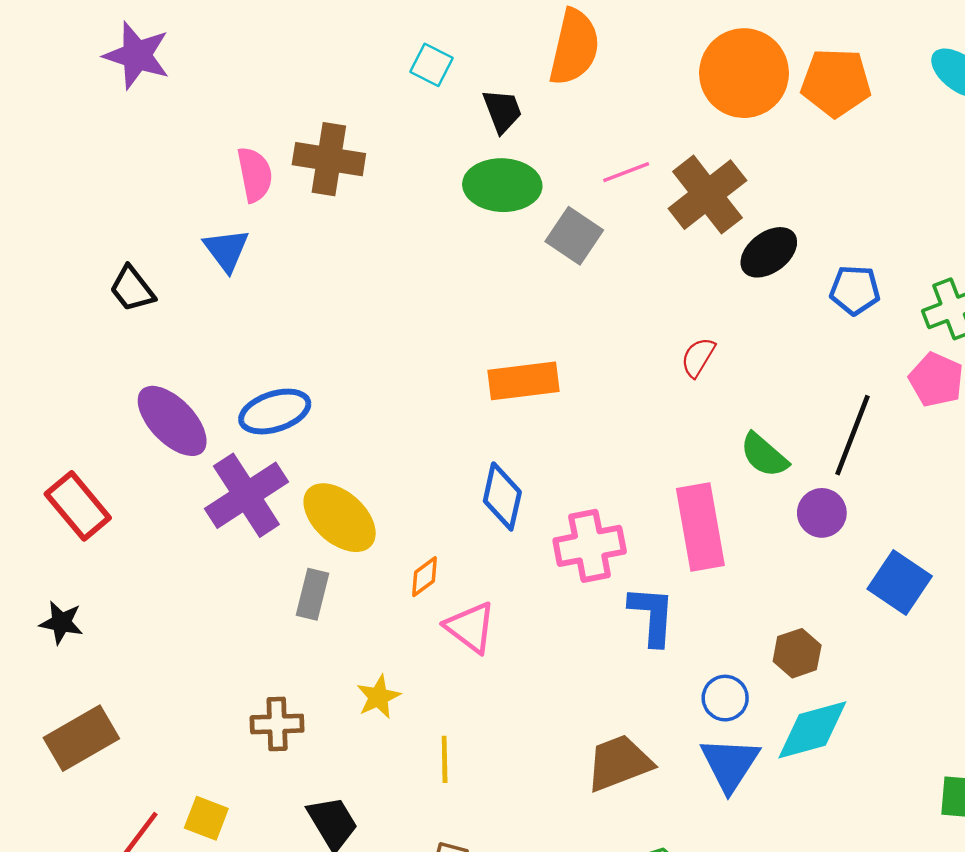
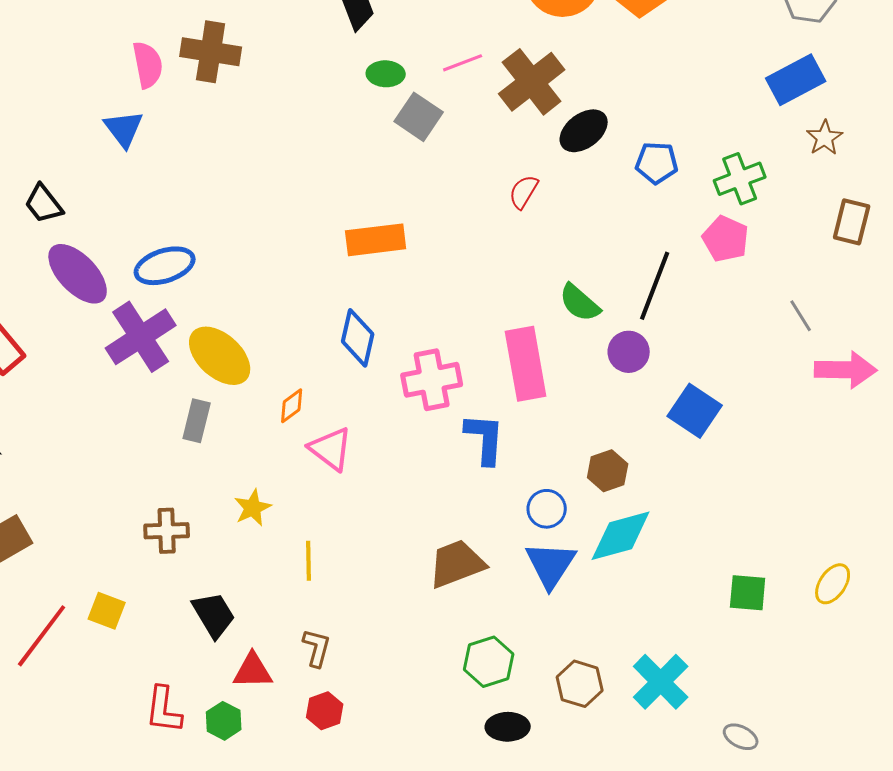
green ellipse: (502, 185) -> (386, 74), moved, size x0.6
black trapezoid: (132, 289) -> (44, 204), moved
red semicircle: (698, 357) -> (524, 192), moved

